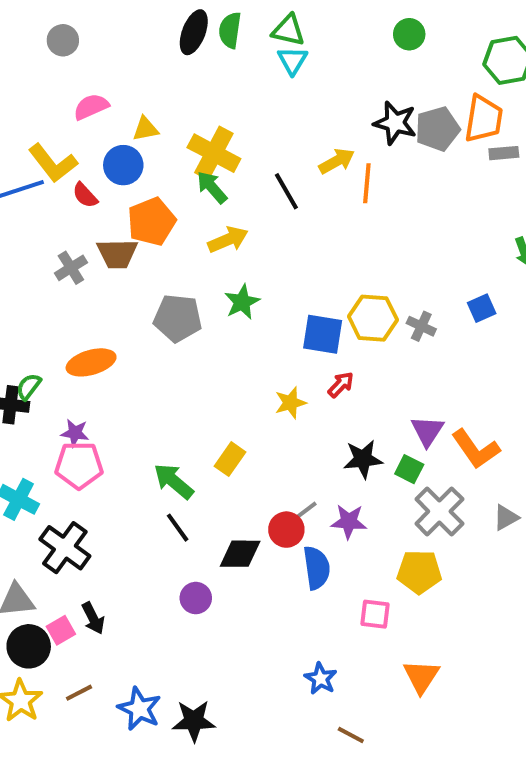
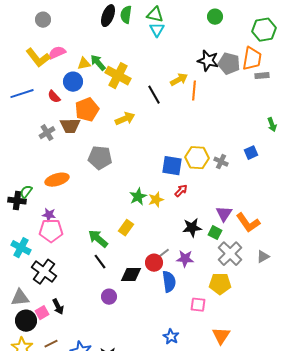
gray pentagon: (437, 129) -> (229, 64), turned 30
yellow L-shape: (53, 163) -> (38, 58), moved
green arrow: (212, 187) -> (98, 63), moved
green star: (242, 302) -> (138, 197), moved

